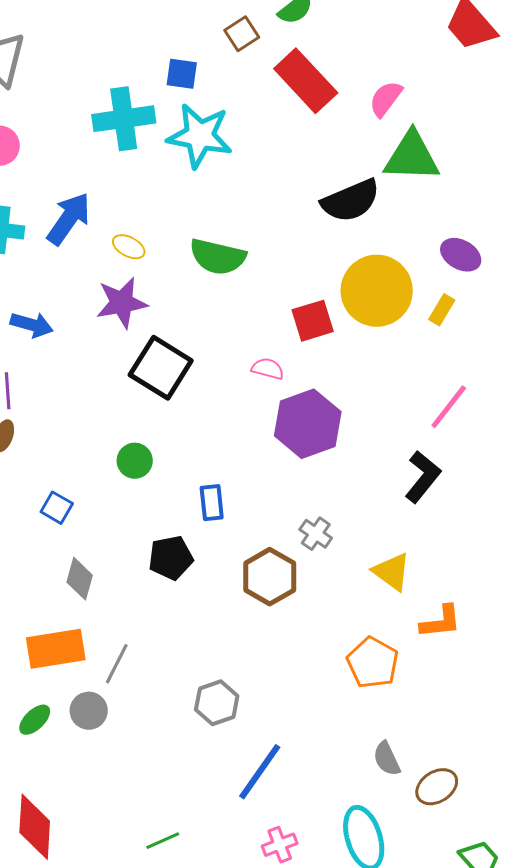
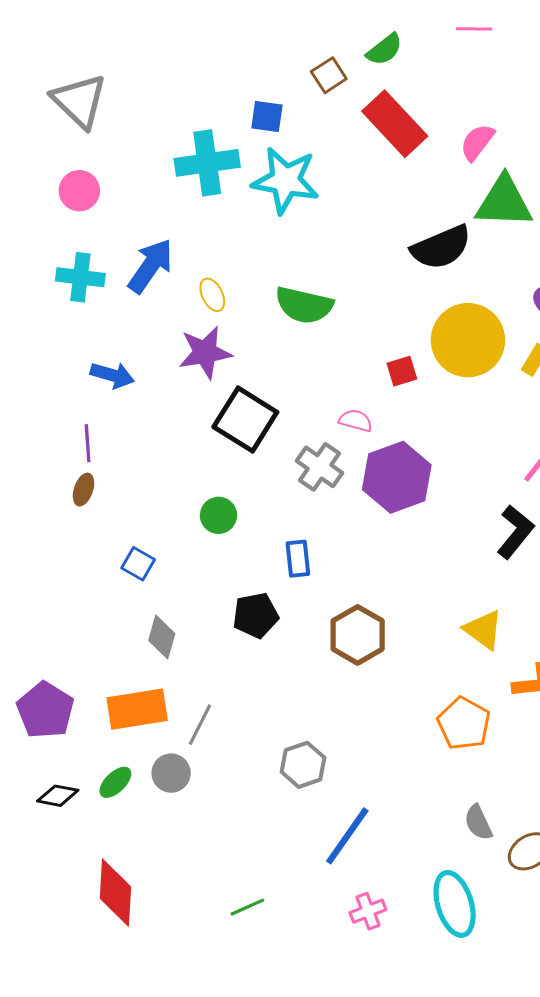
yellow ellipse: (129, 247) -> (212, 295), turned 36
red square: (313, 321) -> (402, 371), size x0.7
gray cross: (316, 534) -> (320, 467), moved, size x1.4

